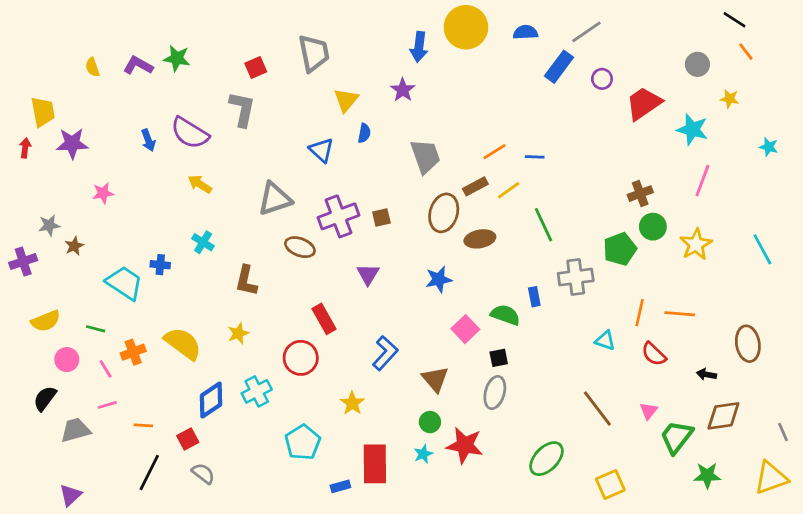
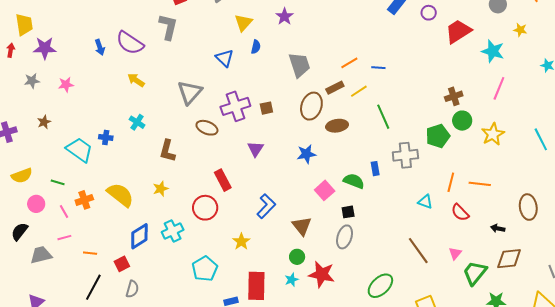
gray triangle: (275, 199) -> (190, 92), turned -32
gray star: (49, 225) -> (32, 81), moved
gray semicircle: (203, 473) -> (132, 289), turned 66

